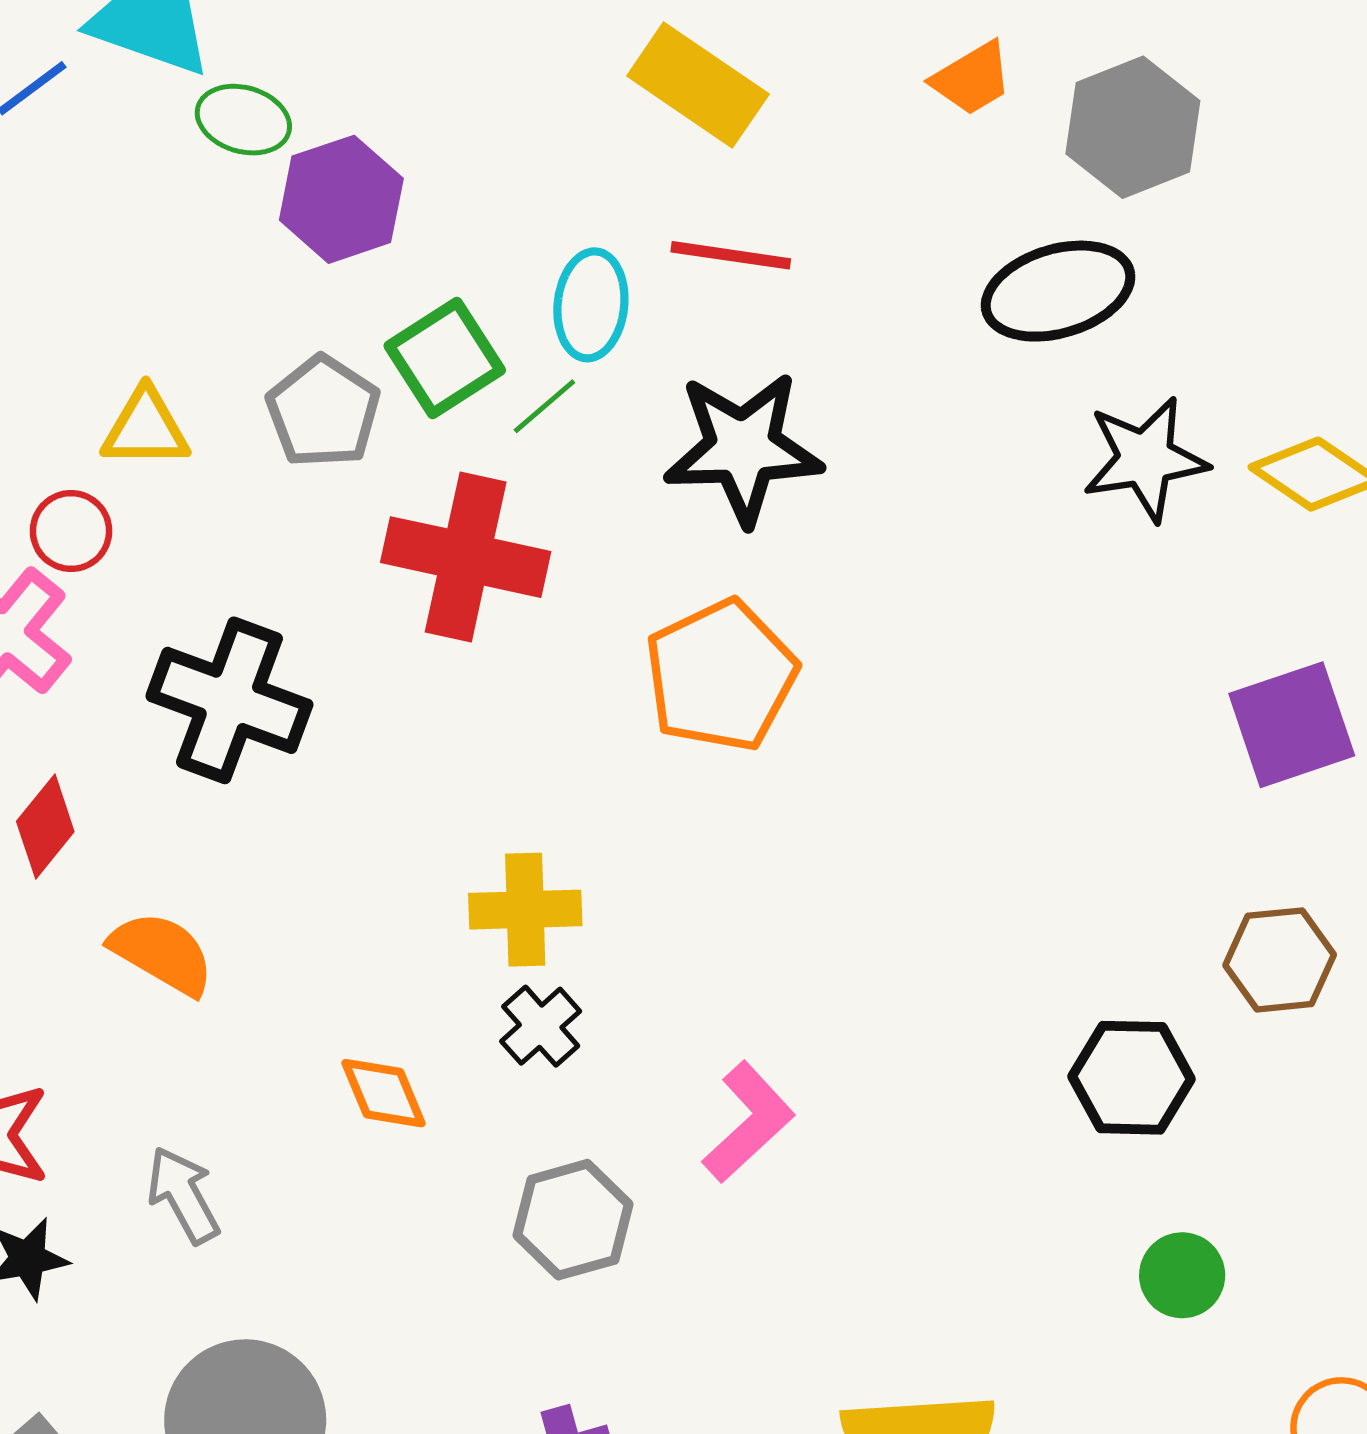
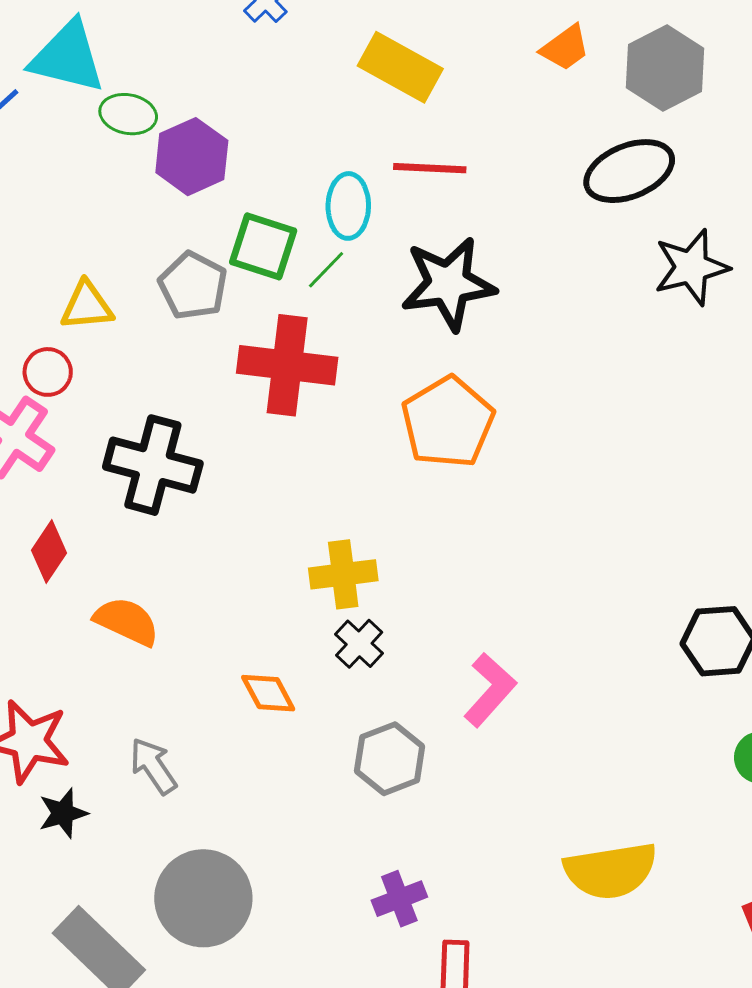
green square: (445, 358) -> (263, 246), turned -34

